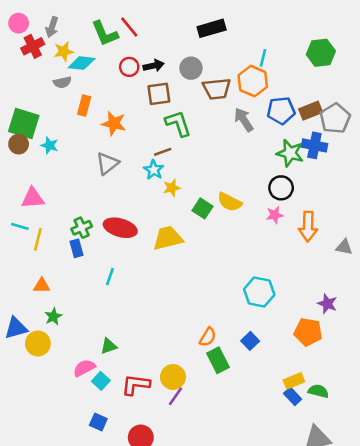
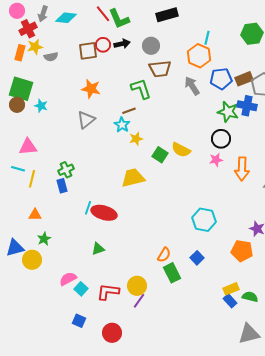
green L-shape: (105, 33) -> (119, 19), moved
yellow star: (64, 51) -> (35, 47), moved
cyan diamond: (82, 63) -> (66, 18), moved
brown trapezoid: (217, 89) -> (160, 69), moved
brown square: (159, 94) -> (88, 51), moved
orange rectangle: (84, 105) -> (20, 53), moved
red ellipse: (120, 228) -> (104, 213), moved
green triangle: (109, 346) -> (98, 249), moved

